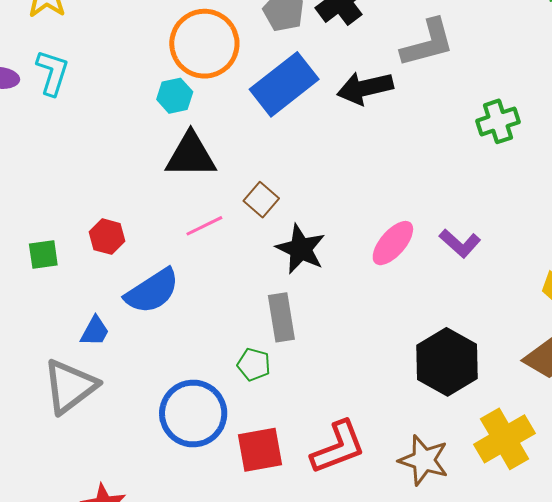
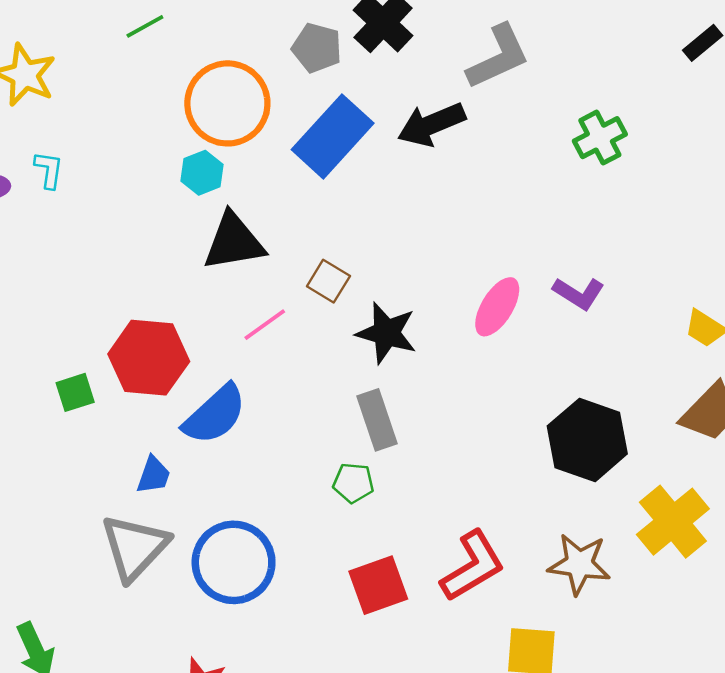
cyan L-shape: (52, 73) -> (49, 170), size x0.7
red hexagon: (107, 237) -> (149, 358), size x1.8
blue circle: (193, 414) -> (234, 562), moved

